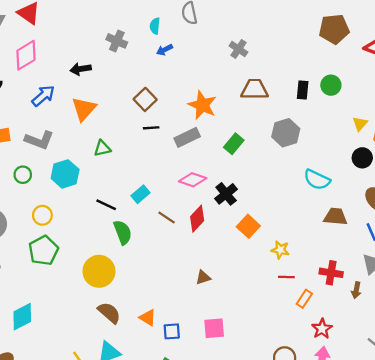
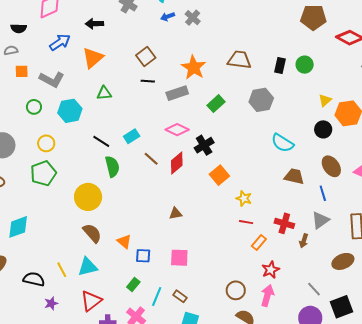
gray cross: (238, 49) -> (193, 18), moved

